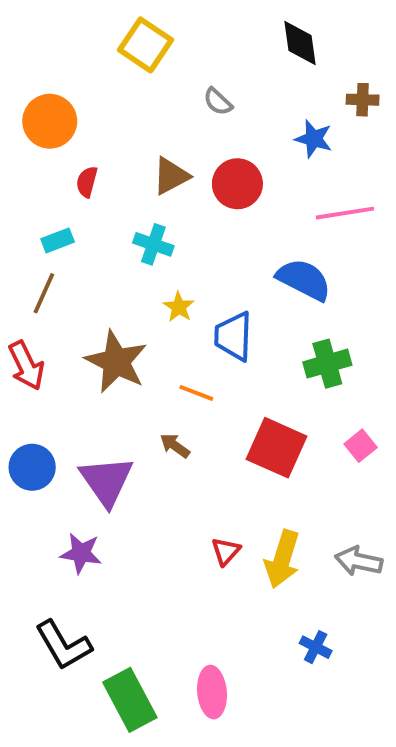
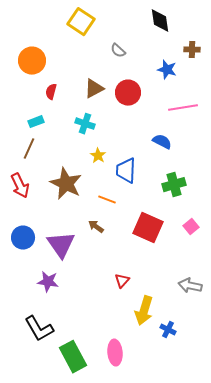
blue semicircle: (304, 280) -> (162, 142), size x0.7
yellow arrow: (282, 559) -> (144, 311), moved

